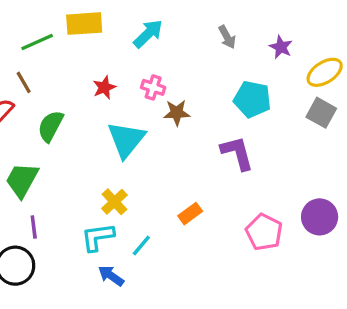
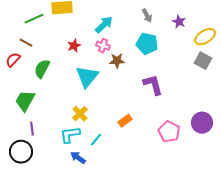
cyan arrow: (148, 34) -> (104, 25), moved
brown line: (24, 82) -> (26, 43), turned -32
cyan pentagon: (252, 99) -> (147, 44), moved

